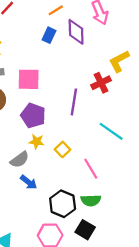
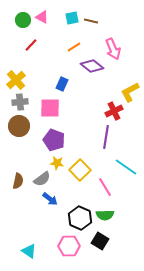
purple diamond: (76, 32) -> (92, 66), turned -50
blue rectangle: (49, 35) -> (62, 84), moved
purple line: (74, 102) -> (106, 137), moved
cyan line: (111, 131) -> (126, 167), moved
yellow square: (63, 149) -> (80, 170), size x1.5

